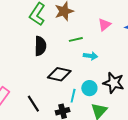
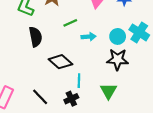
black diamond: (59, 74) -> (60, 62), turned 40
cyan circle: (89, 88) -> (118, 36), moved

